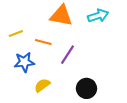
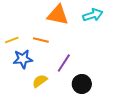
yellow line: (16, 34) -> (12, 40), moved
purple line: (67, 55) -> (64, 63), moved

